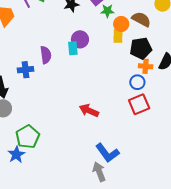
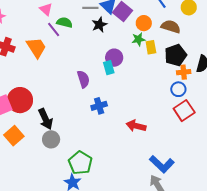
green star: (107, 11) -> (138, 39), moved
orange circle: (121, 24) -> (144, 23), moved
blue cross: (26, 70) -> (99, 106), moved

